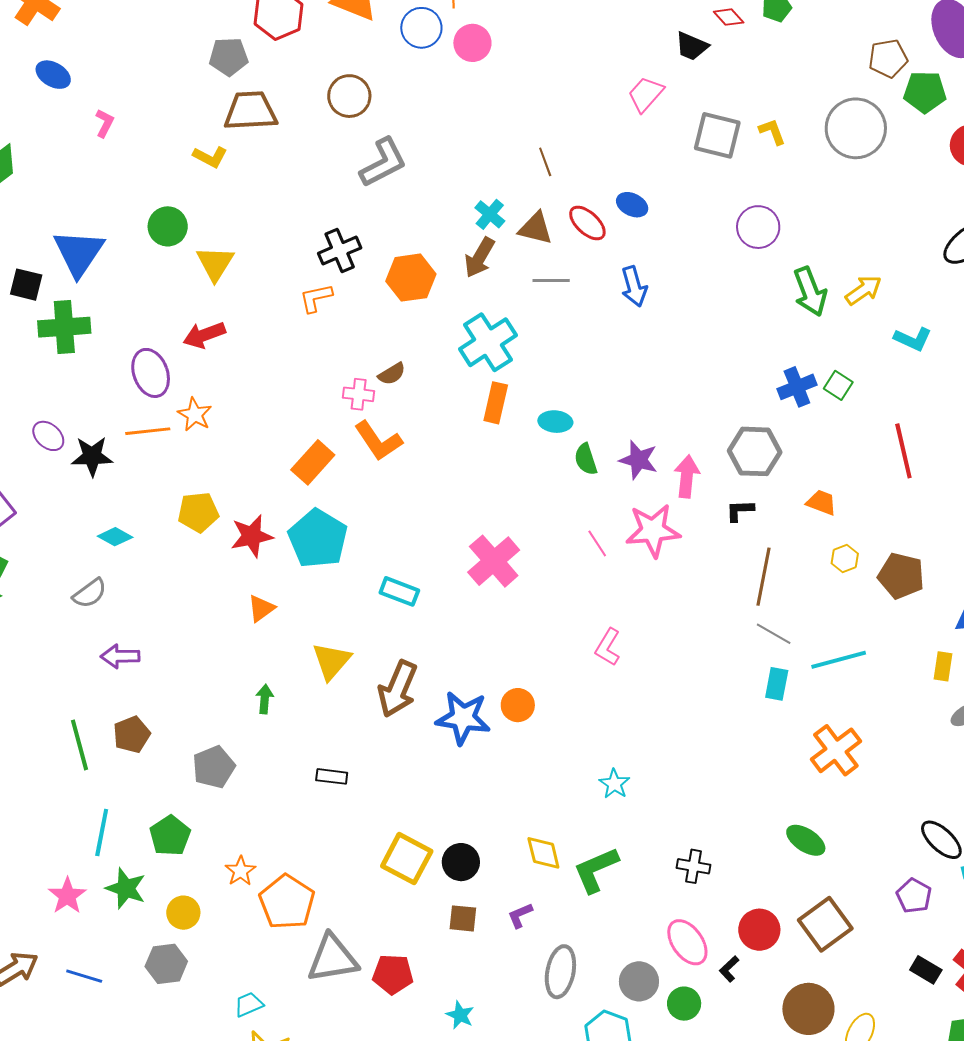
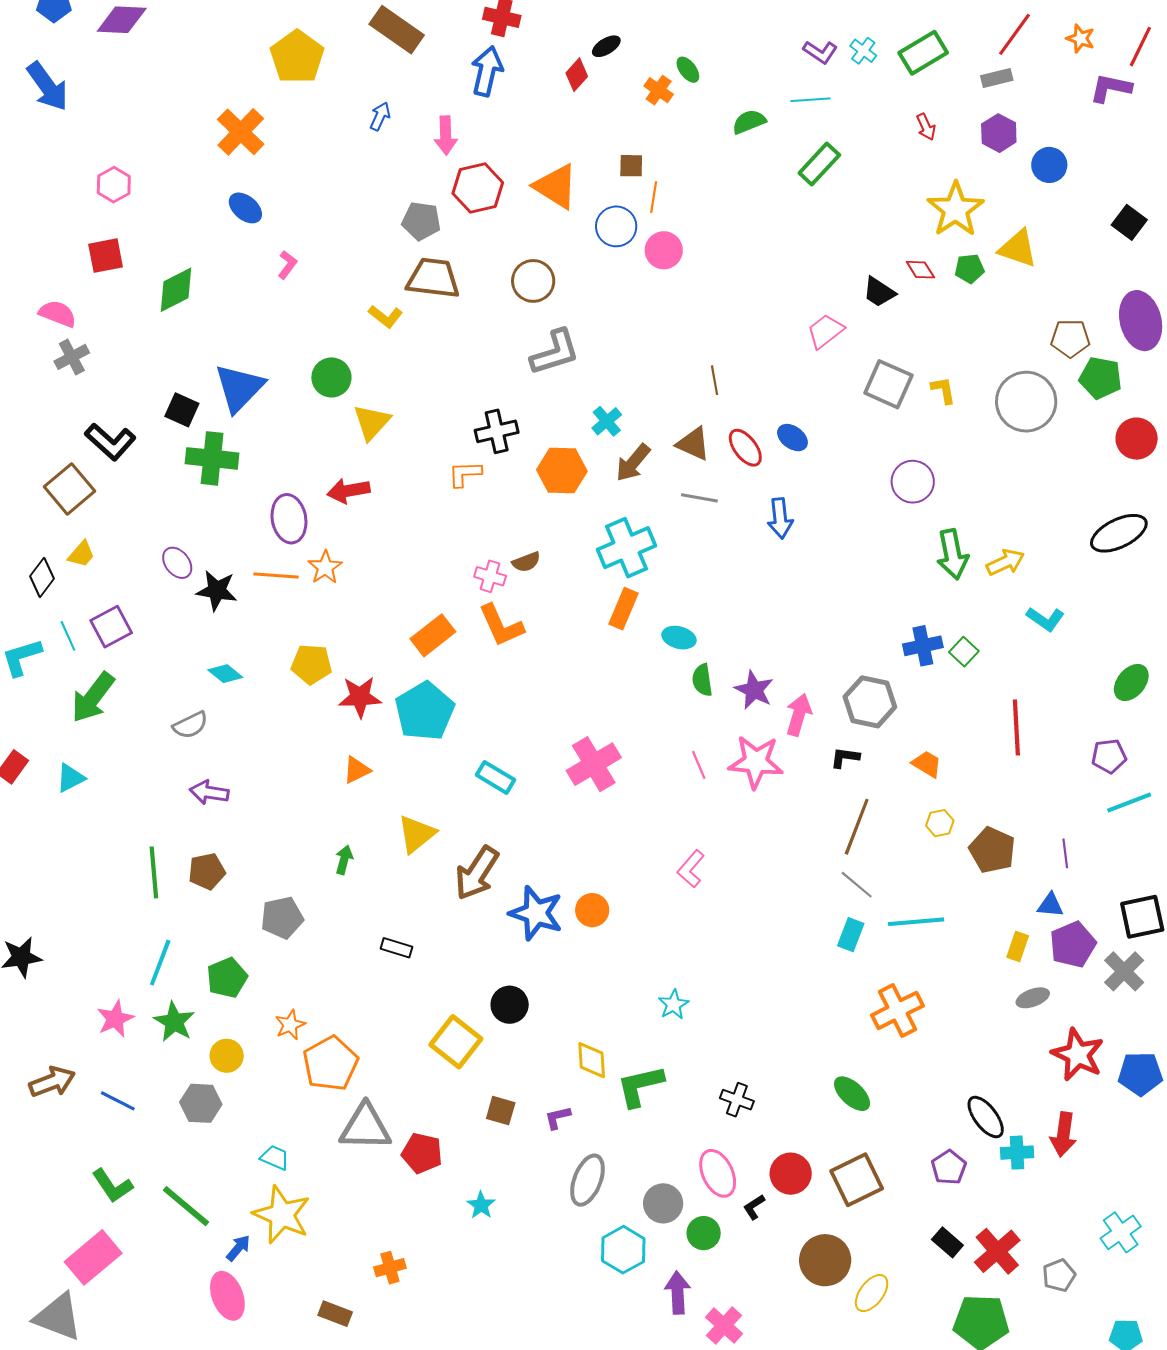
cyan cross: (490, 214) -> (607, 421), moved
black circle: (461, 862) -> (510, 1005), moved
cyan trapezoid: (249, 1004) -> (275, 1158), turned 36

